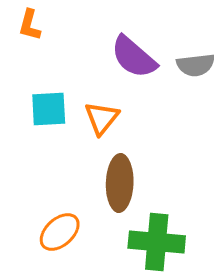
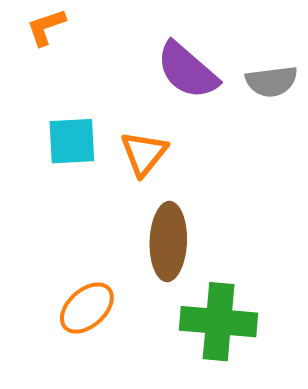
orange L-shape: (30, 25) -> (46, 27), turned 56

